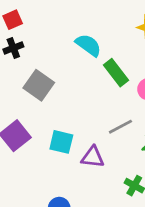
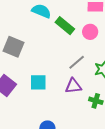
purple triangle: (93, 157) -> (73, 86), moved

